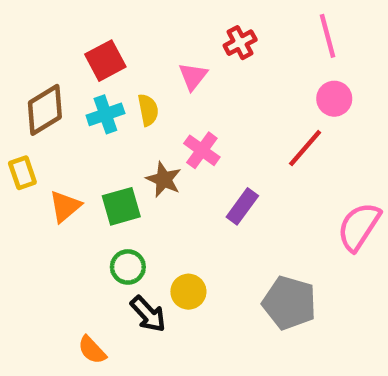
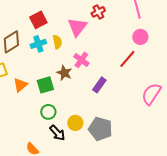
pink triangle: (193, 76) -> (77, 27), size x1.5
gray pentagon: (289, 303) -> (100, 129), moved

